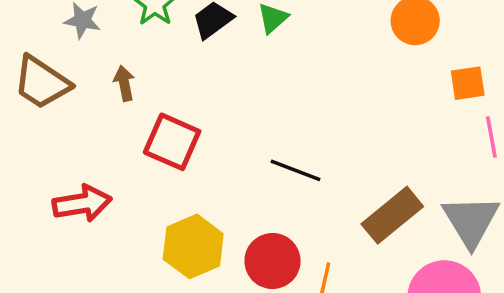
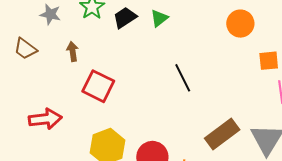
brown trapezoid: (42, 82) -> (25, 49), size x0.7
black line: (295, 170) -> (183, 78), moved, turned 40

